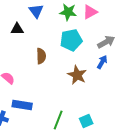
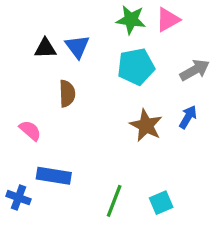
blue triangle: (36, 11) -> (77, 47), moved
brown semicircle: (41, 56) -> (67, 94), moved
blue arrow: (102, 62) -> (188, 117), moved

